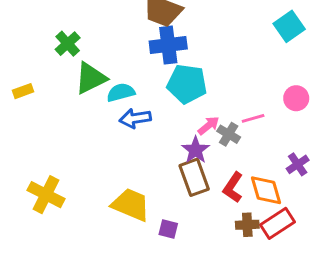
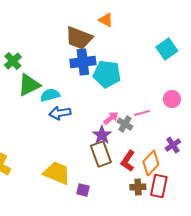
cyan pentagon: (187, 84) -> (107, 74), moved
orange diamond: (266, 190) -> (151, 163), turned 60
red rectangle: (278, 223) -> (159, 186), turned -45

